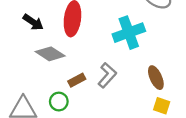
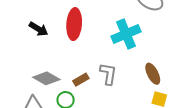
gray diamond: (50, 54) -> (46, 78), moved
gray L-shape: (107, 75) -> (108, 74), turned -30

